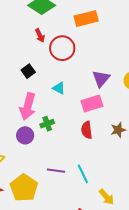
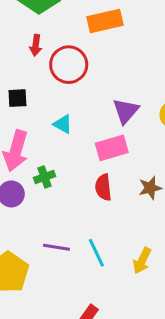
red arrow: (40, 36) -> (36, 45), turned 32
black square: (28, 71) -> (17, 98), turned 32
yellow arrow: (107, 197) -> (142, 261), moved, turned 66

